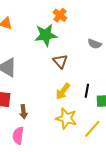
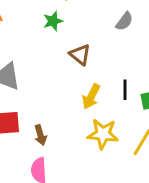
green star: (46, 35) -> (53, 21), size x0.6
gray semicircle: (95, 44) -> (124, 21), turned -64

